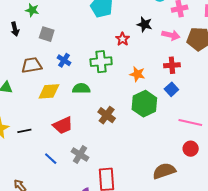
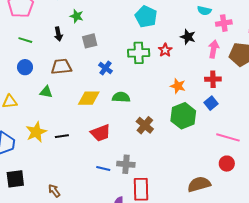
gray square: (47, 34) -> (90, 41), turned -35
pink arrow: (171, 35) -> (214, 49), turned -96
green cross: (101, 62) -> (139, 53), moved
brown trapezoid: (32, 65) -> (61, 67), moved
gray cross: (80, 155) -> (126, 164), moved, turned -30
blue line: (51, 159) -> (103, 168), moved, turned -32

